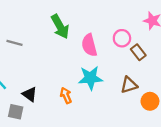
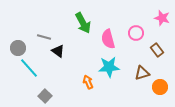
brown rectangle: (138, 52) -> (157, 50), moved
black triangle: (30, 94) -> (58, 51), moved
gray square: (16, 112) -> (45, 96), turned 32

